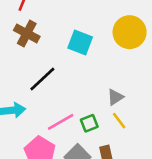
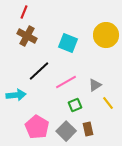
yellow line: (119, 121) -> (108, 103), moved
pink line: (61, 122) -> (66, 82), moved

